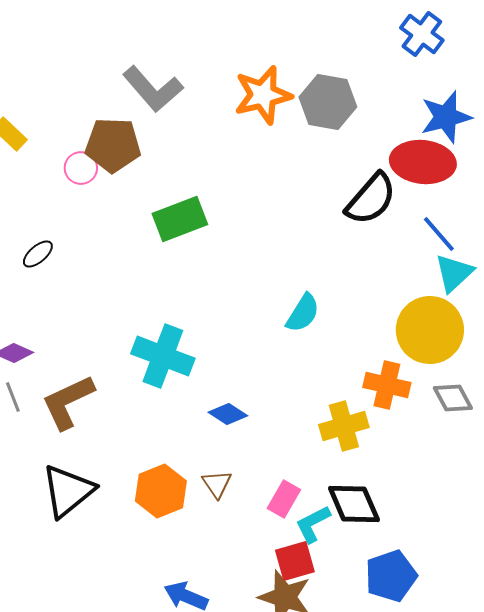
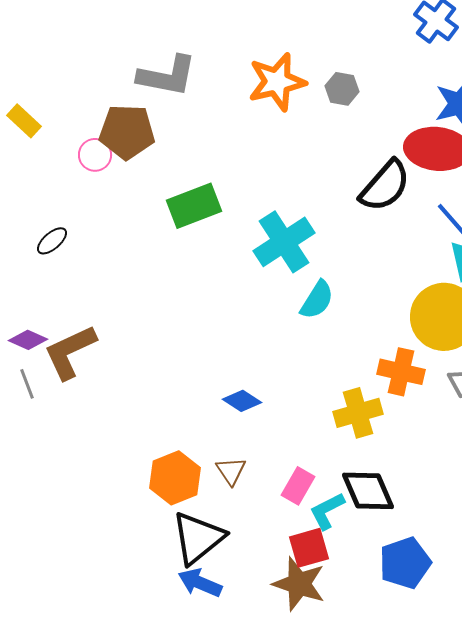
gray L-shape: (153, 89) -> (167, 76), turned -38
gray hexagon: (328, 102) -> (342, 89), size x0.6
cyan cross: (163, 356) -> (284, 242), moved, turned 36
brown L-shape: (68, 402) -> (70, 352), moved
black triangle: (68, 491) -> (198, 538), moved

